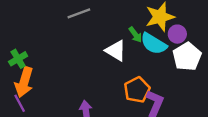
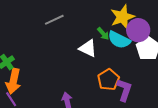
purple circle: (177, 34) -> (138, 30), size x1.5

